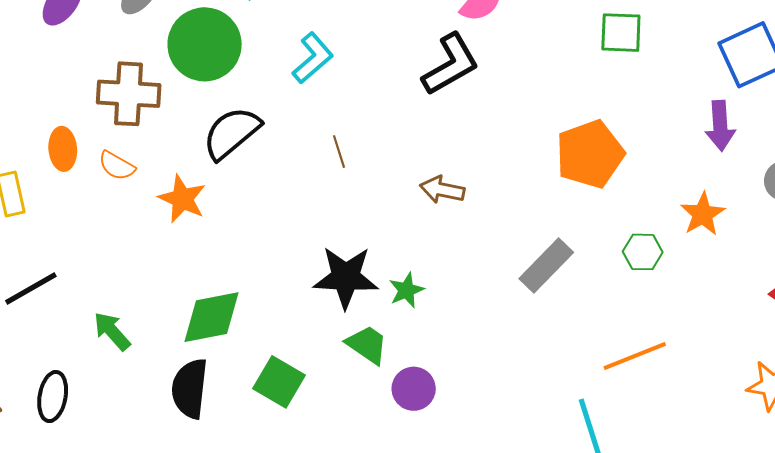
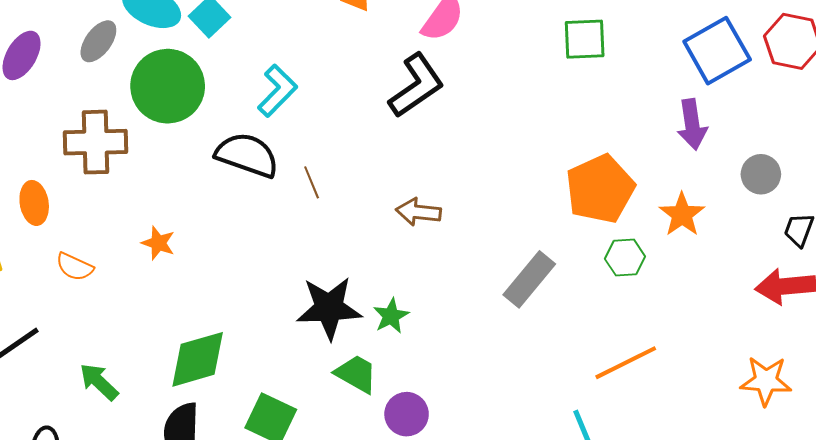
black semicircle: (232, 133) -> (247, 155), moved, turned 64
orange pentagon: (590, 154) -> (600, 189), moved
orange semicircle: (117, 166) -> (75, 267), moved
orange star: (182, 199) -> (158, 243), size x0.7

